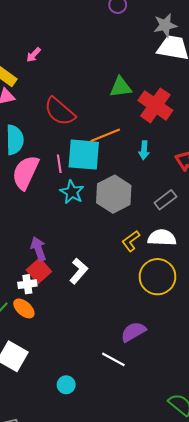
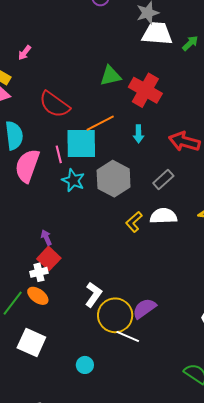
purple arrow: (38, 249) -> (46, 238), size x0.7
white L-shape: (79, 271) -> (93, 295), moved
yellow circle: (157, 277) -> (115, 315), moved

